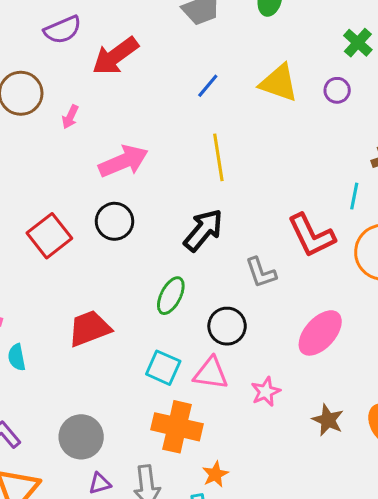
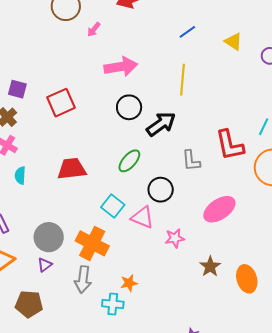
yellow triangle: (279, 83) -> (233, 42), size x0.7
black circle: (115, 221) -> (129, 107), moved
orange cross: (177, 427) -> (92, 243), moved
purple triangle: (100, 483) -> (45, 265), moved, turned -35

